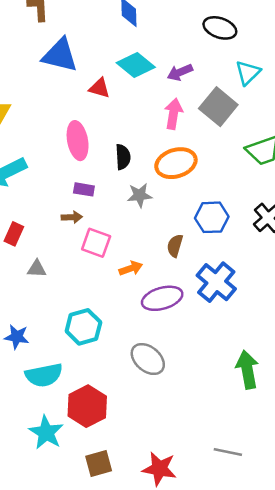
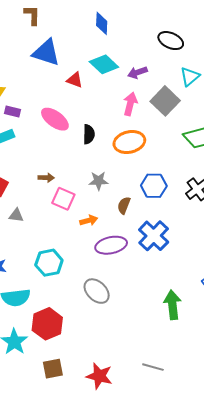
pink ellipse: (78, 141) -> (55, 119), turned -48
purple rectangle: (84, 189) -> (12, 111), moved
gray star: (140, 195) -> (98, 181), moved

